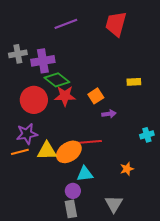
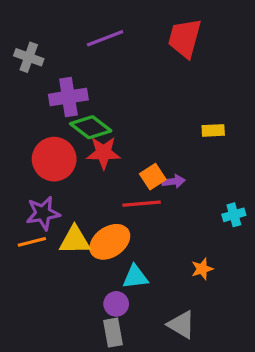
gray cross: (18, 54) -> (29, 57), moved, turned 30
orange square: (96, 96) -> (153, 177), moved
red line: (90, 142) -> (142, 204), moved
gray triangle: (114, 204) -> (181, 325), turned -30

